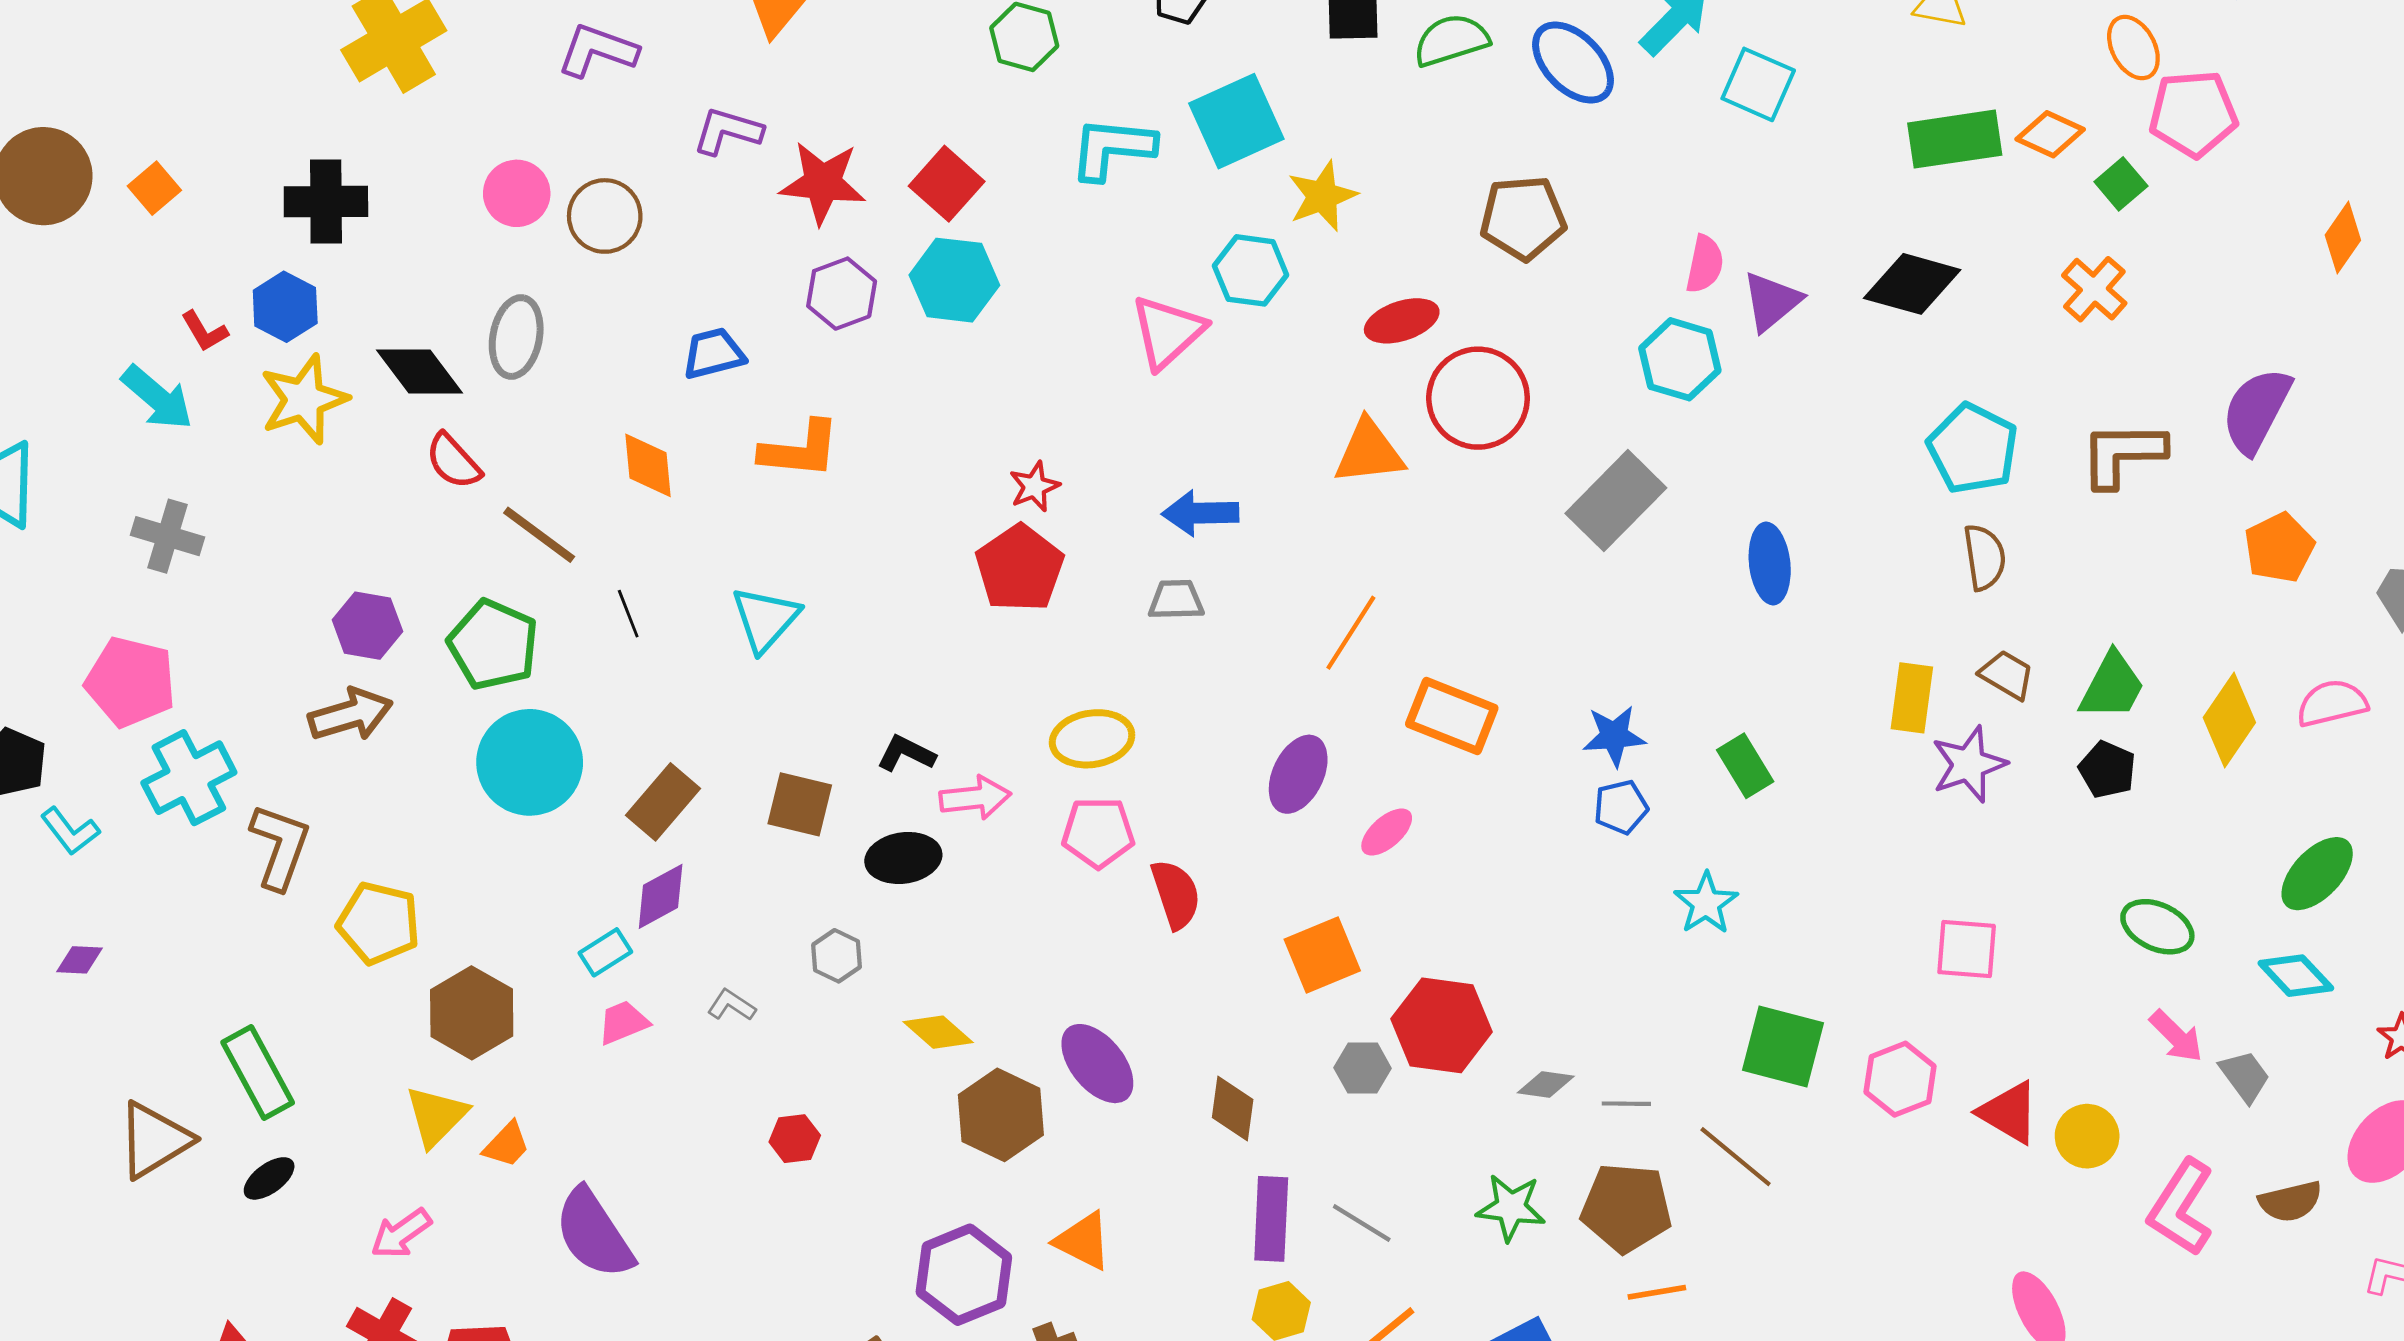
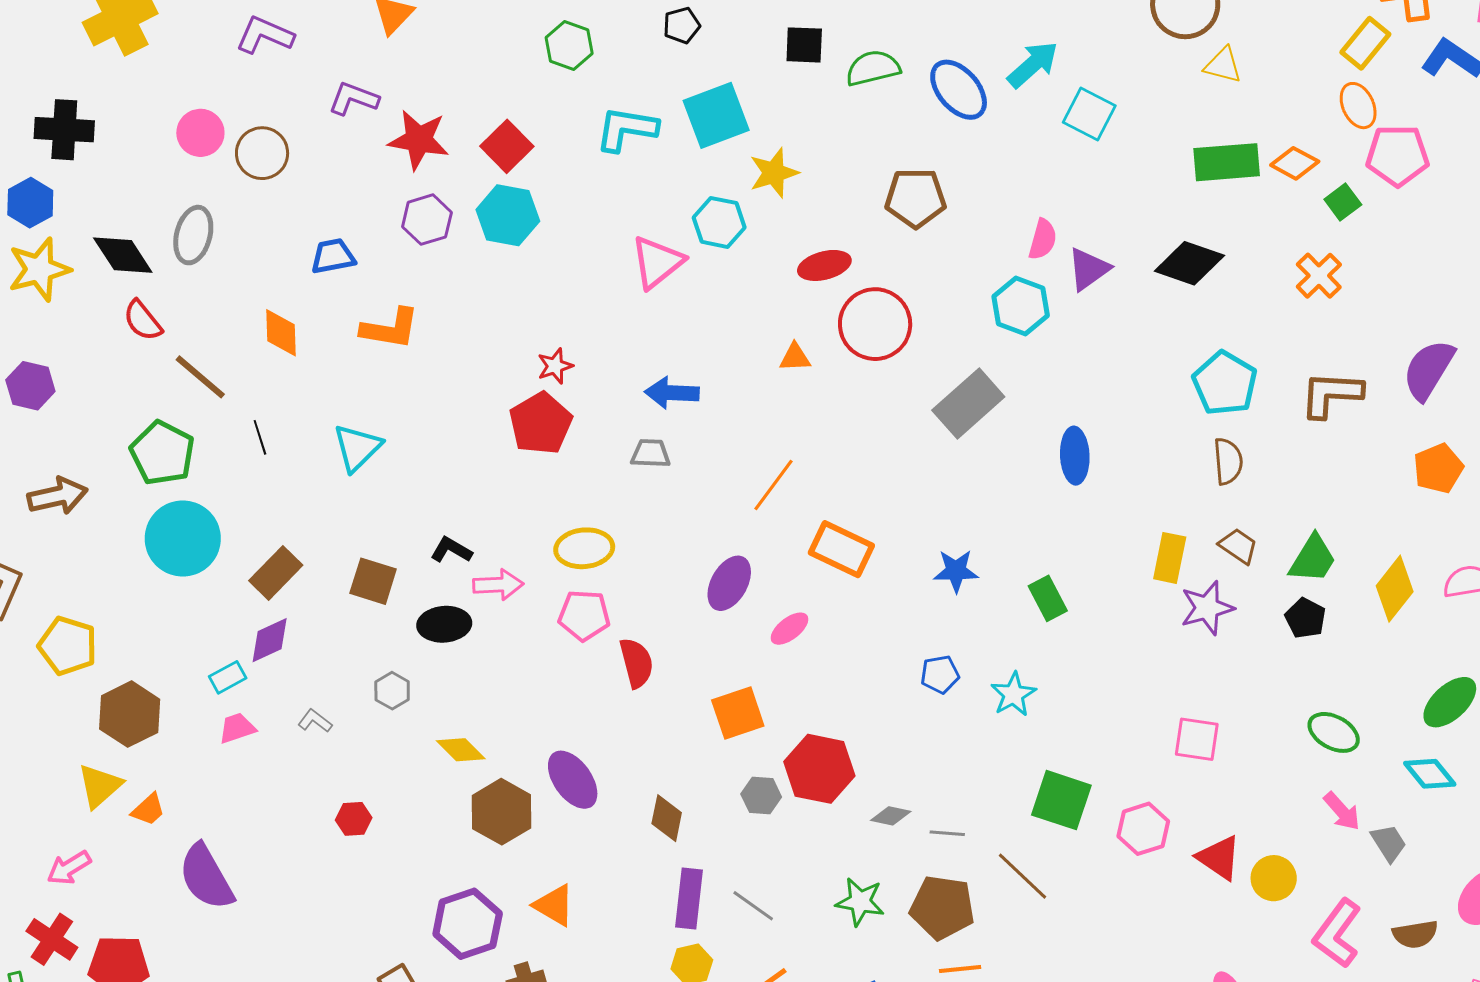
orange triangle: (1369, 452) -> (795, 357), size x0.6
purple hexagon: (367, 626) -> (30, 386), moved
blue pentagon: (1621, 807) -> (940, 674), moved

